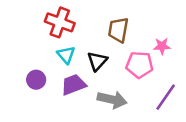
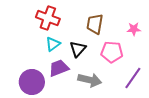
pink star: (162, 46) -> (134, 29), moved
cyan triangle: (66, 55) -> (53, 44), turned 35
purple circle: (36, 80) -> (32, 82), moved, size x1.6

